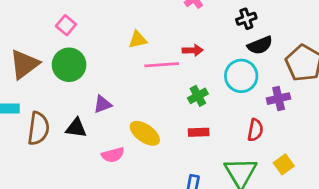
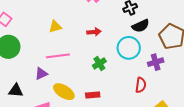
pink line: (162, 65) -> (58, 56), moved
purple triangle: (103, 104) -> (41, 74), moved
red rectangle: (199, 132) -> (93, 95), moved

